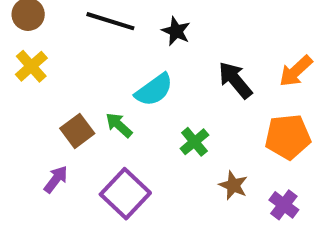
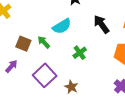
brown square: (77, 131) -> (23, 44), turned -35
brown star: (233, 185) -> (71, 87), moved

